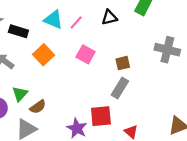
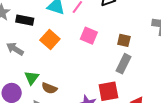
brown square: (123, 63) -> (124, 40), turned 32
brown semicircle: (38, 107) -> (49, 88), turned 63

